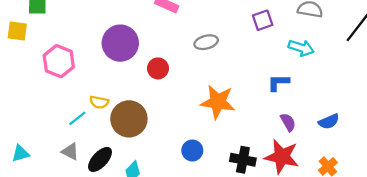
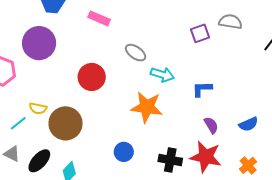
purple square: (263, 20) -> (200, 33), moved
gray ellipse: (206, 42) -> (136, 53), turned 50
purple circle: (120, 43) -> (39, 43), moved
cyan arrow: (301, 48) -> (162, 75), moved
red circle: (158, 68) -> (92, 77), size x1.4

